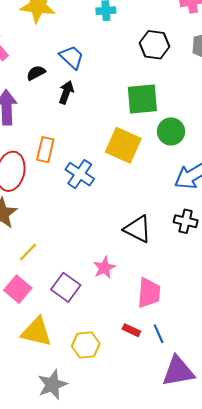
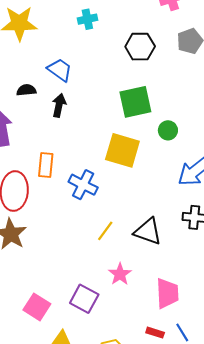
black semicircle: (36, 73) -> (26, 90), turned 30
green circle: (171, 131) -> (168, 130), size x0.7
yellow line: (28, 252) -> (105, 231), moved

